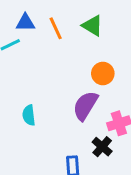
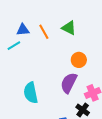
cyan semicircle: (29, 115) -> (31, 93), size x1.5

